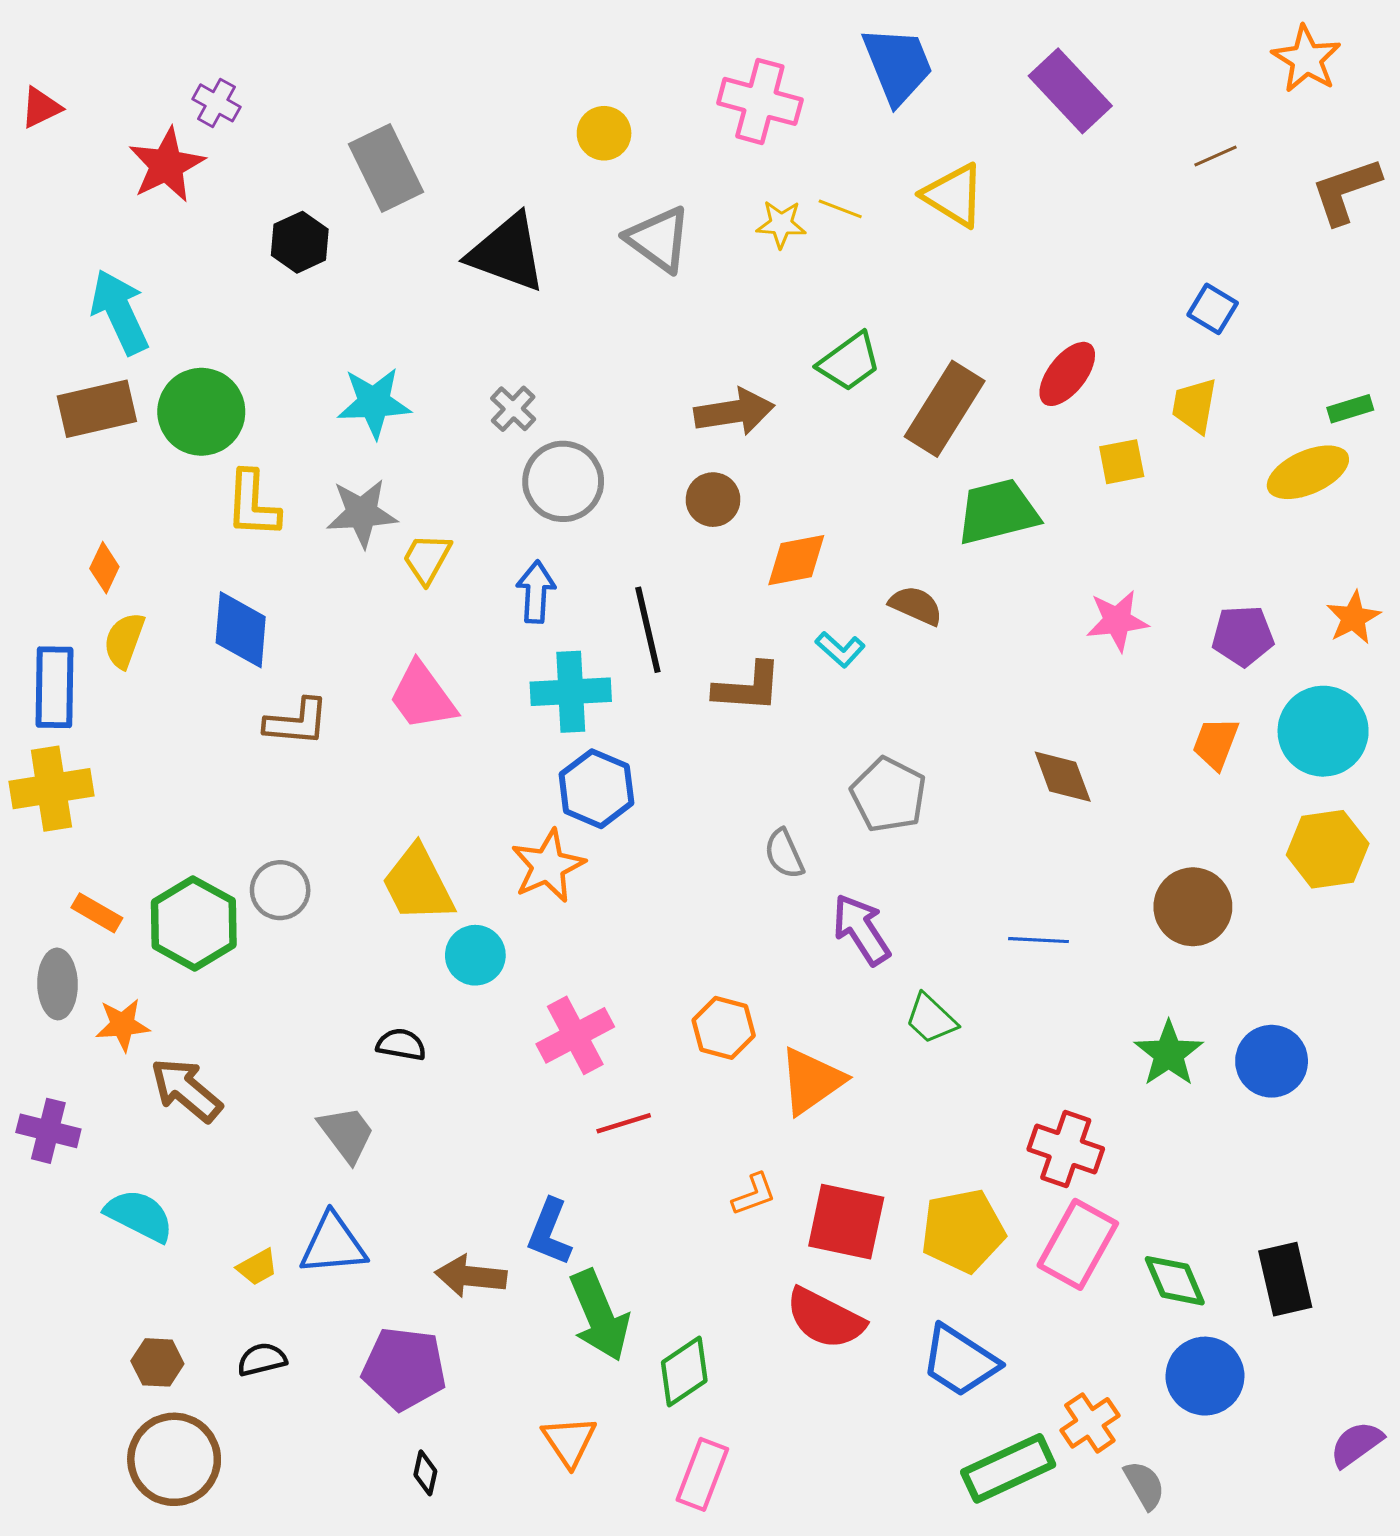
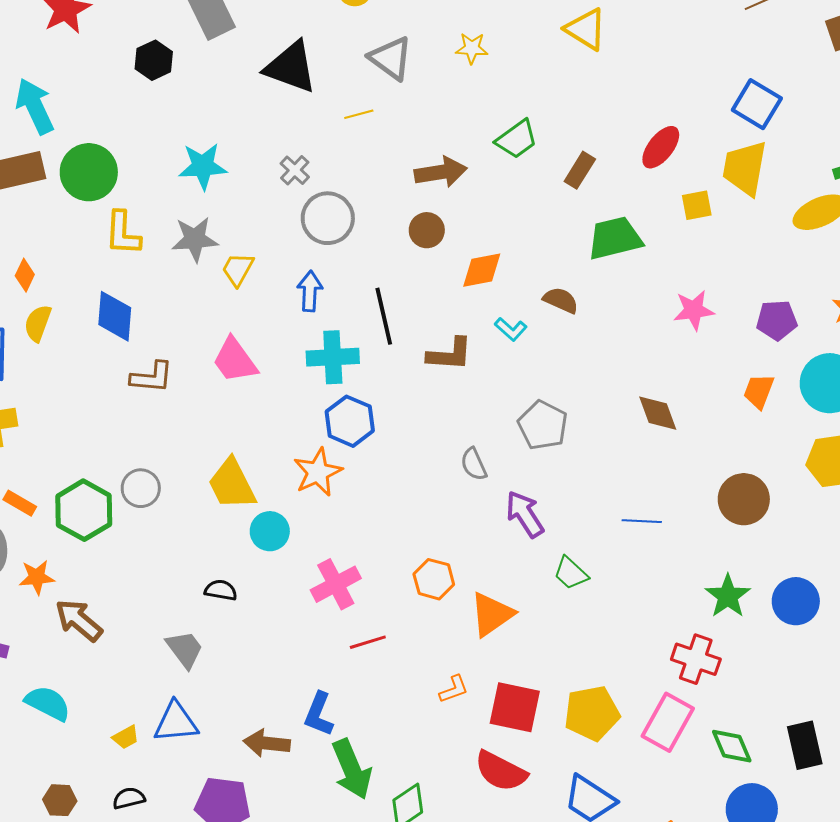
yellow line: (840, 209) -> (359, 114), moved, turned -36
blue square: (1213, 309) -> (757, 104), size x1.5
yellow trapezoid: (1194, 406) -> (745, 168), size x1.5
brown rectangle: (945, 409) -> (580, 170), size x0.6
red cross: (1066, 1149) -> (696, 659), moved

